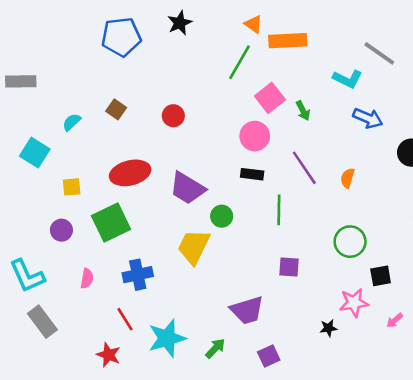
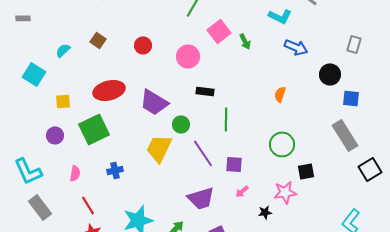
gray rectangle: (21, 81) -> (23, 18), size x0.6
pink circle: (255, 136) -> (188, 56), moved
purple line: (304, 168) -> (203, 153), moved
blue cross: (138, 275) -> (115, 170), size x0.7
red line: (125, 319) -> (88, 205), moved
pink arrow: (395, 320) -> (242, 191), moved

